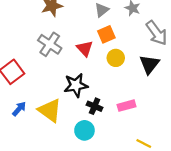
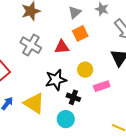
red triangle: (85, 48) -> (62, 47), turned -49
yellow circle: (116, 58) -> (85, 70), moved
pink rectangle: (126, 106) -> (102, 86), moved

